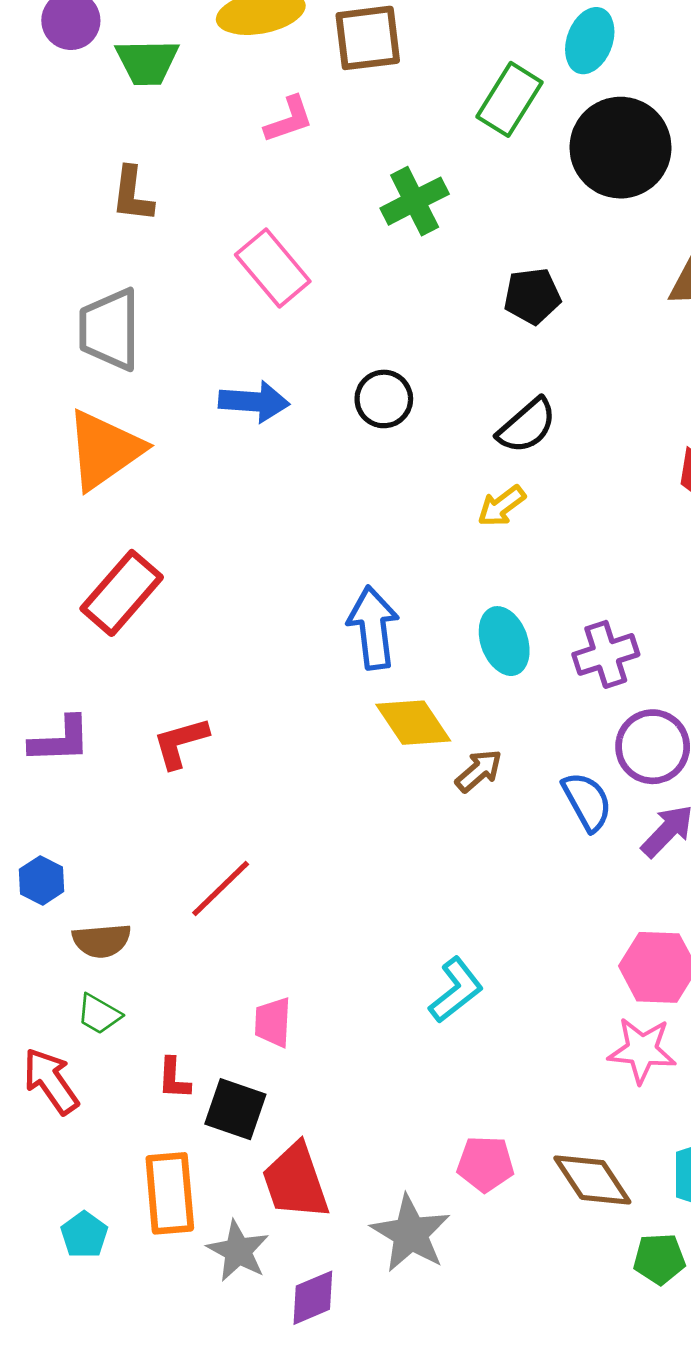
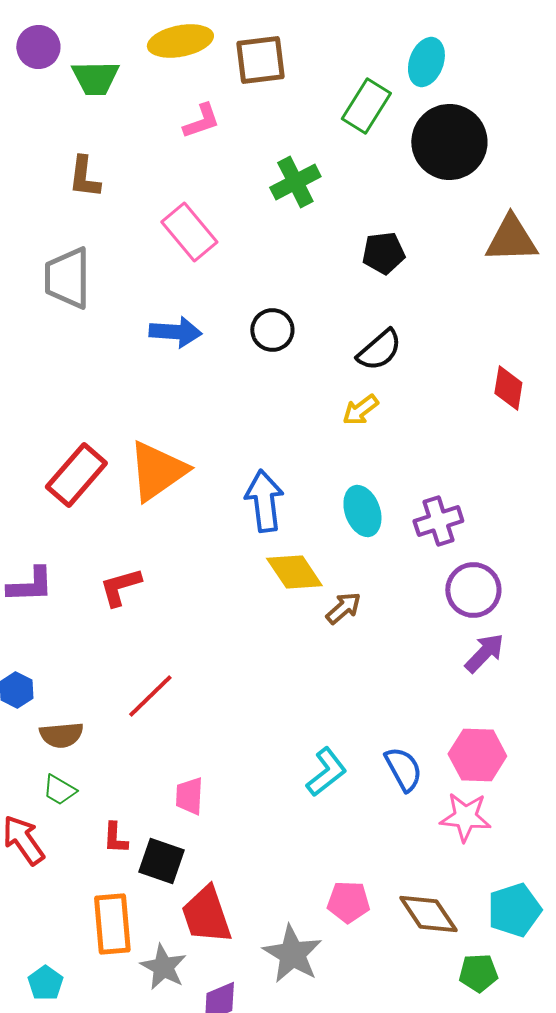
orange triangle: (104, 450) -> (157, 471), moved
blue semicircle: (587, 802) -> (403, 769), moved
cyan pentagon: (84, 1235) -> (45, 983), moved

